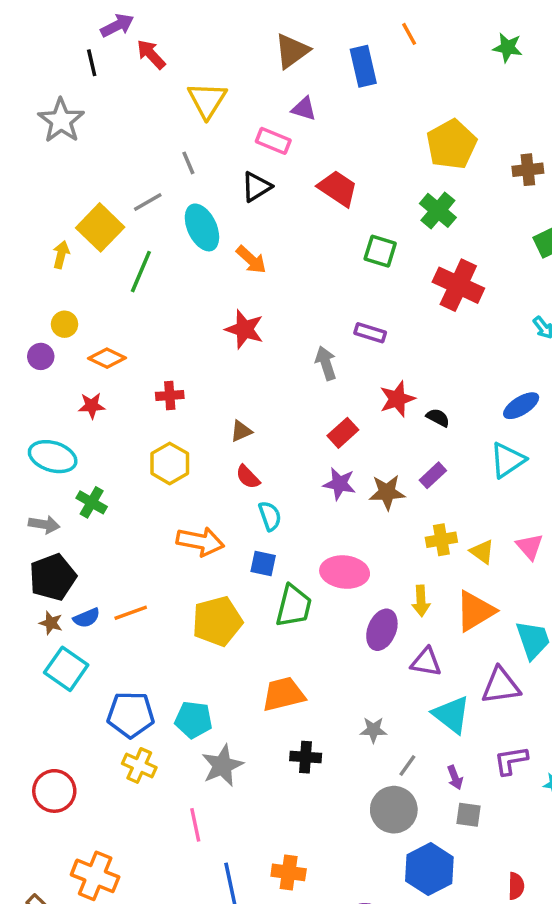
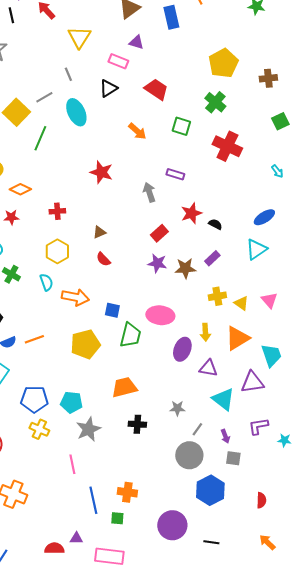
orange arrow: (251, 260) -> (137, 131), moved
cyan semicircle: (270, 516) -> (46, 282), moved

